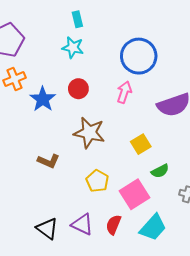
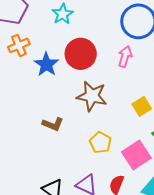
cyan star: (73, 48) -> (63, 14), moved, turned 30
red circle: (78, 89) -> (81, 54), size x1.6

